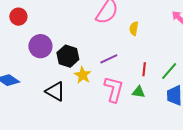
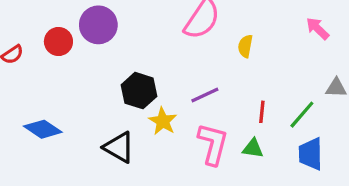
red circle: (18, 17) -> (58, 42), moved
purple circle: (40, 46) -> (98, 25), moved

